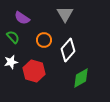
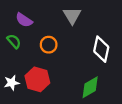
white diamond: (68, 50) -> (101, 49), moved, turned -30
white star: (11, 62) -> (12, 83), moved

